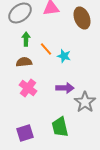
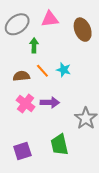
green arrow: (26, 39) -> (34, 45), moved
orange line: (46, 49) -> (42, 71), moved
purple arrow: (65, 88) -> (50, 102), moved

